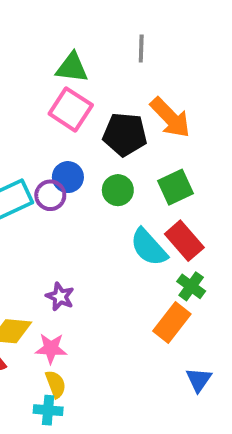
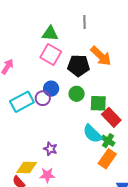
green square: (175, 187) -> (98, 103), moved, turned 30
cyan semicircle: (149, 247) -> (92, 134), moved
green cross: (191, 286) -> (108, 141), moved

